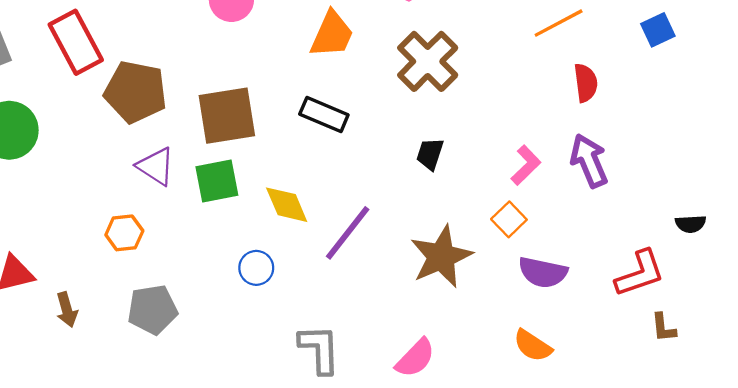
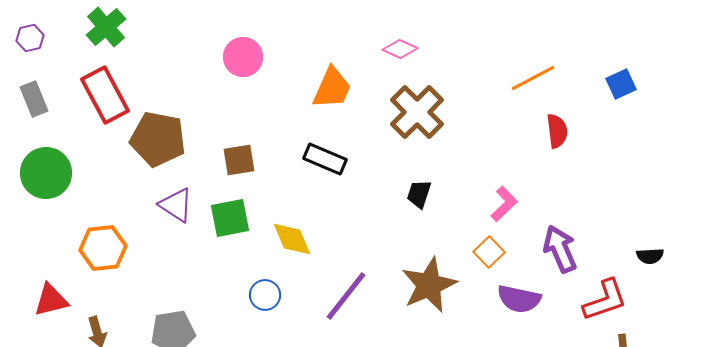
brown square: (227, 116) -> (239, 160), size x0.6
purple arrow: (589, 161) -> (560, 249), moved
orange hexagon: (124, 233) -> (103, 248), moved, size x1.4
purple line: (348, 233) -> (346, 296), moved

